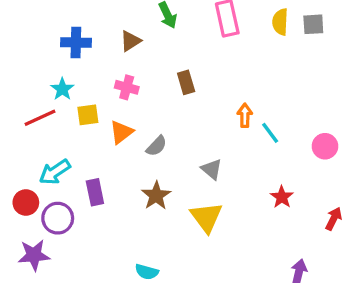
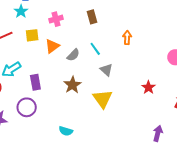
pink cross: (127, 87) -> (56, 19), turned -32
cyan star: (62, 89) -> (21, 11), moved
cyan line: (270, 133) -> (95, 49), moved
purple circle: (58, 218) -> (27, 107), moved

